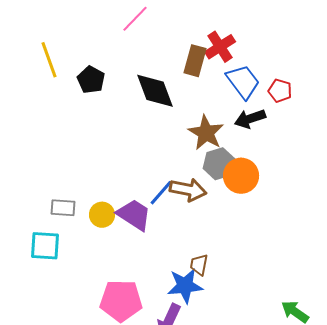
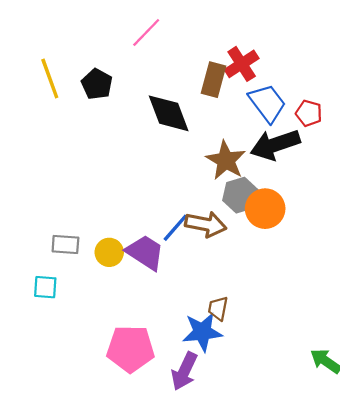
black pentagon: (91, 80) -> (97, 84), moved
black arrow: (250, 119) -> (275, 145), size x1.4
cyan square: (45, 246) -> (45, 287), size x0.7

